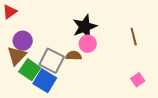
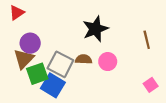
pink circle: (88, 44) -> (108, 62), moved
green square: (30, 70) -> (37, 74), turned 35

